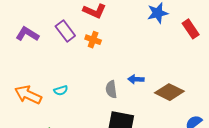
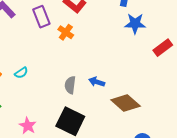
red rectangle: (191, 29) -> (163, 48), turned 72
cyan semicircle: (61, 90) -> (21, 73), turned -32

